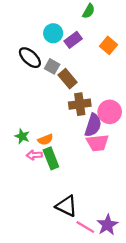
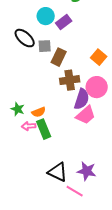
orange square: (109, 45) -> (99, 57), moved
gray square: (52, 66) -> (45, 46), turned -32
brown rectangle: (68, 79) -> (59, 57), turned 66
pink trapezoid: (97, 143) -> (86, 115), turned -35
purple star: (107, 225) -> (87, 171), moved, turned -30

